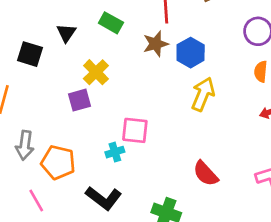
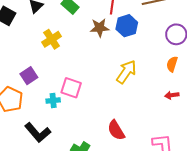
blue hexagon: (191, 53) -> (127, 26), moved
purple square: (79, 100) -> (29, 76), moved, turned -30

